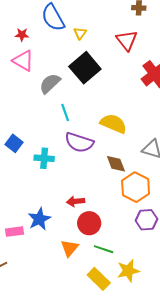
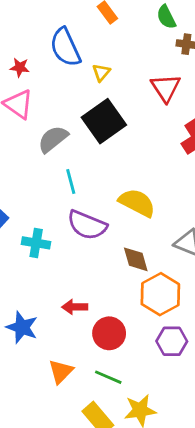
blue star: (39, 219) -> (22, 327), turned -30
red circle: (89, 223) -> (109, 333), moved

